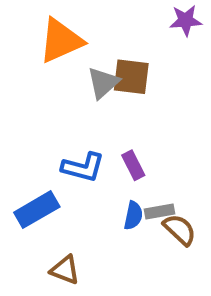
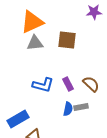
gray triangle: (103, 83) -> (35, 43), moved, turned 36
blue rectangle: (37, 210) -> (18, 119), moved
brown semicircle: (180, 230) -> (91, 84), moved

